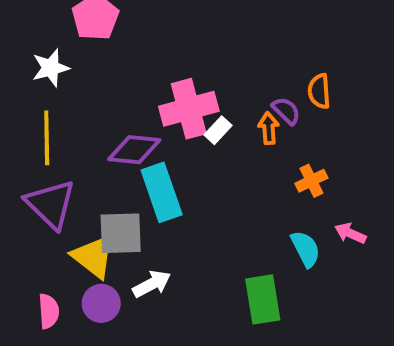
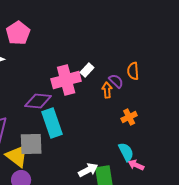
white rectangle: (218, 130) -> (87, 70), moved
pink arrow: (350, 233) -> (136, 165), moved
white arrow: (152, 284) -> (88, 170), moved

